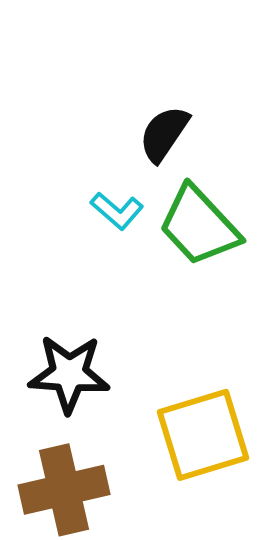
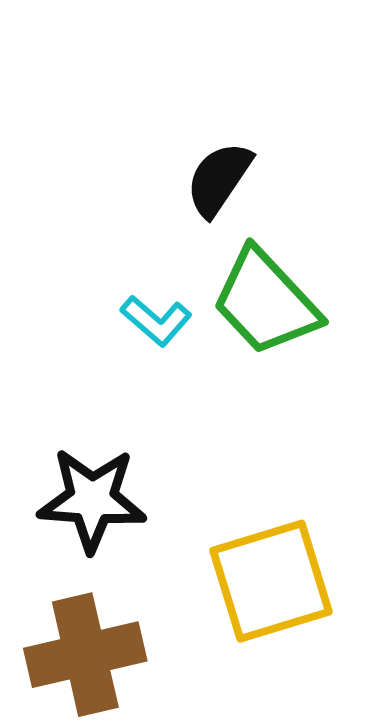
cyan L-shape: (117, 211) -> (156, 321), moved

